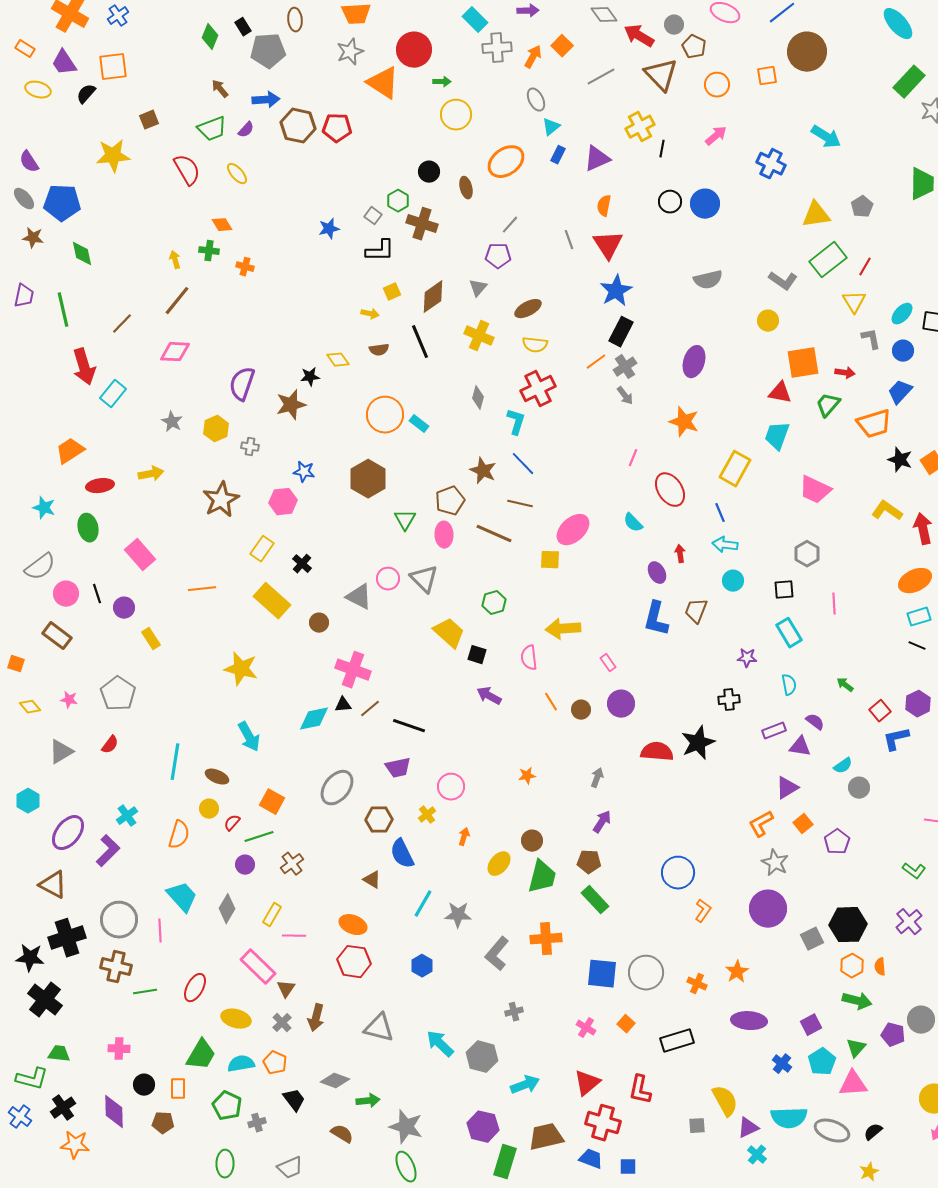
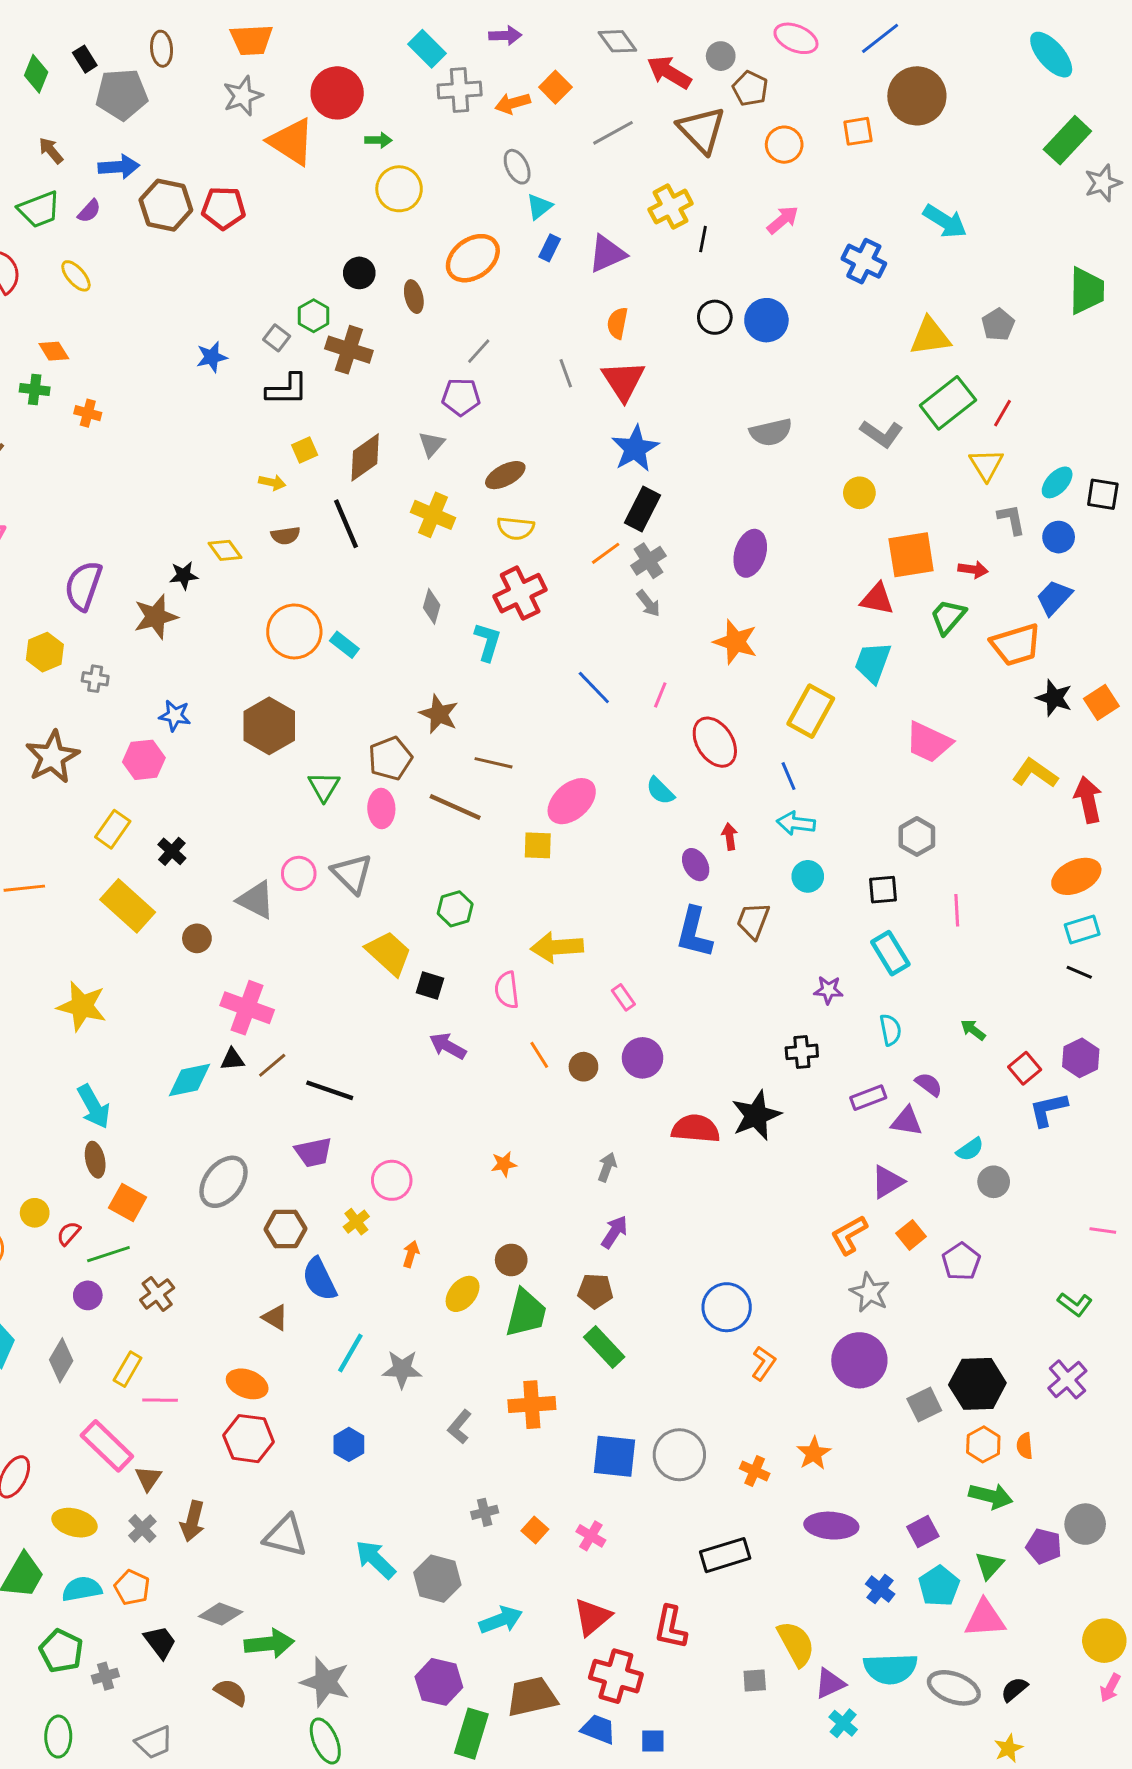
orange arrow: (533, 57) -> (513, 103), turned -135
blue line: (523, 464) -> (594, 688), moved
brown ellipse: (217, 777) -> (95, 1160), moved, turned 55
gray L-shape: (497, 954) -> (460, 1427), size x0.7
orange square: (626, 1024) -> (535, 1530), moved
green arrow: (368, 1101) -> (269, 1644), size x1.4

